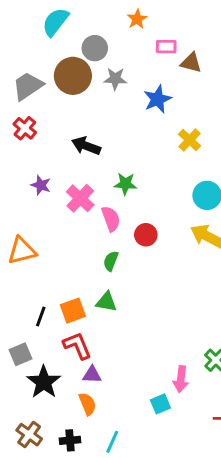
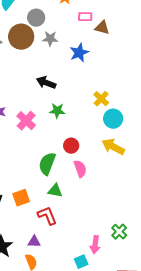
yellow cross: (190, 140) -> (101, 99), moved
black arrow: (86, 146) -> (46, 83), moved
pink semicircle: (111, 219) -> (80, 169), moved
green semicircle: (111, 261) -> (47, 164), size x1.6
green triangle: (106, 302) -> (55, 191), moved
red L-shape: (77, 346) -> (47, 216), moved

